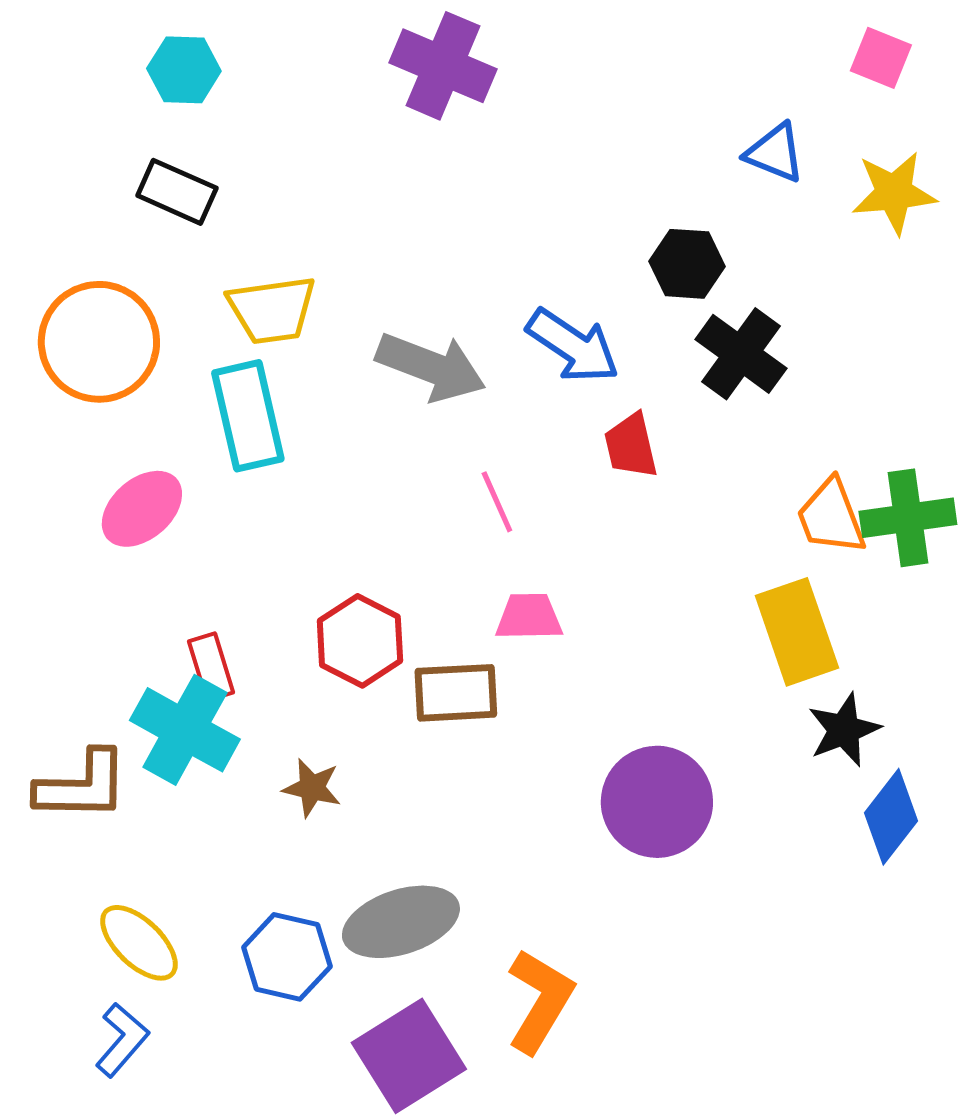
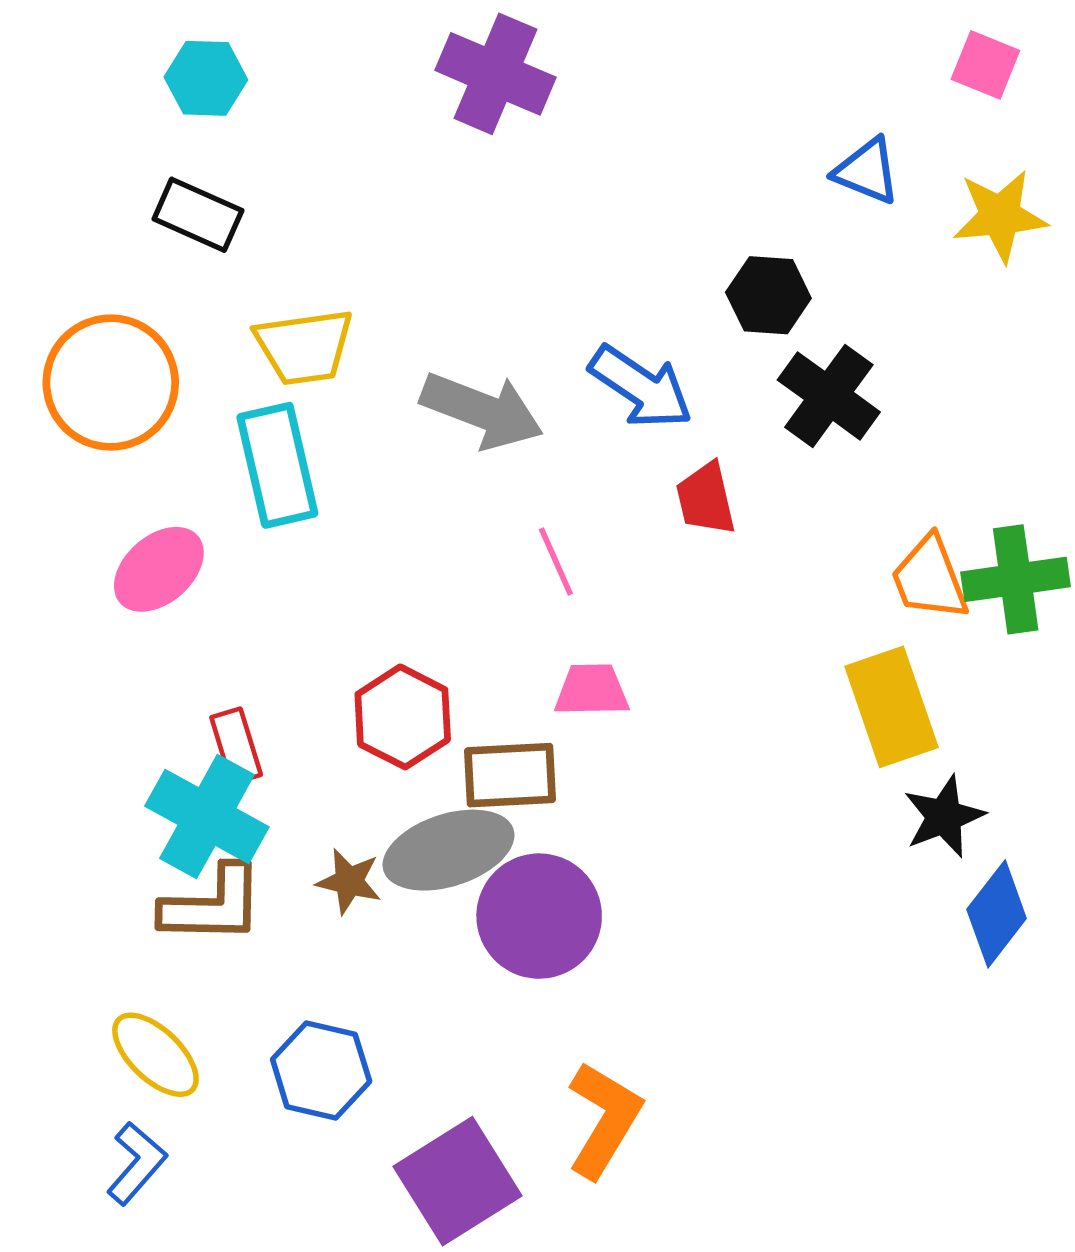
brown L-shape: (82, 786) -> (213, 905), moved
purple circle: (657, 802) -> (539, 916), moved
gray ellipse: (401, 922) -> (449, 850), moved

